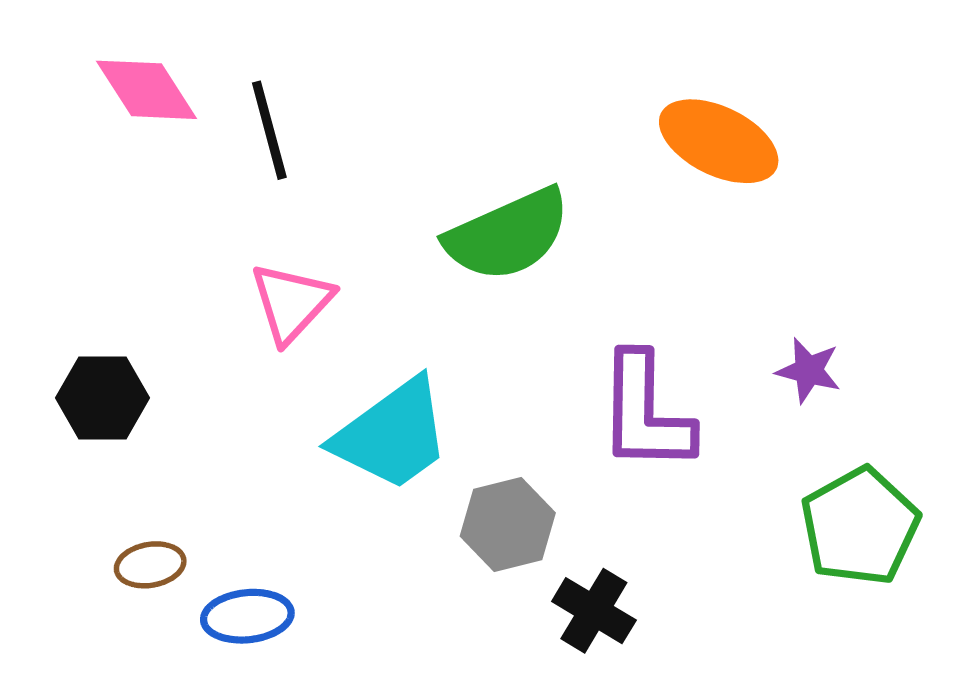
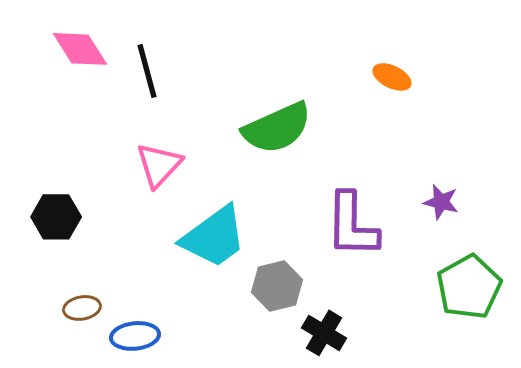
orange ellipse: (719, 141) -> (392, 77), size x0.6

